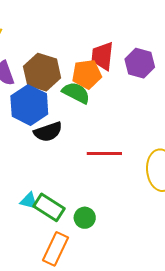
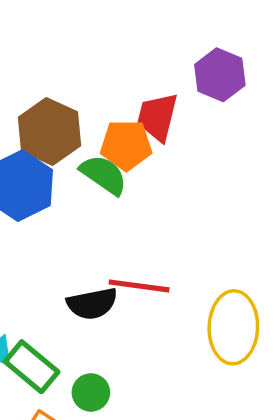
purple hexagon: (140, 63) -> (220, 75), moved
black semicircle: (48, 132) -> (92, 304), moved

